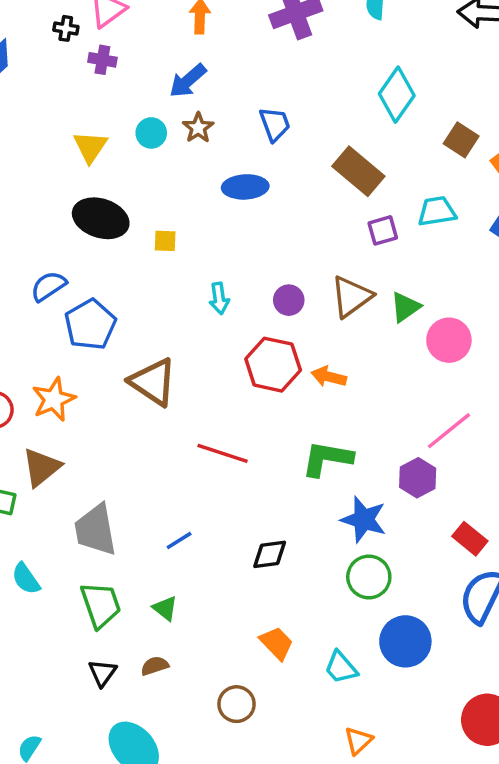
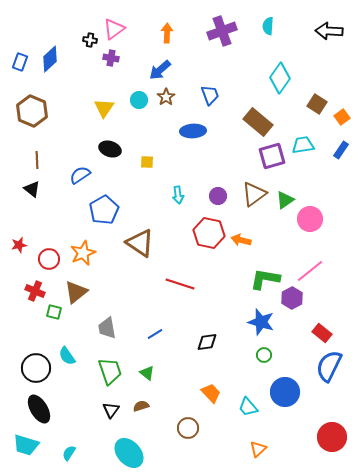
black ellipse: (101, 218) -> (110, 149), size x0.7
purple square: (383, 230) -> (272, 156), size x1.5
blue semicircle: (48, 286) -> (80, 175), moved
green L-shape: (327, 459) -> (265, 279), moved
gray trapezoid: (95, 530) -> (107, 328), size x0.7
green circle: (369, 577) -> (264, 355), size x0.6

